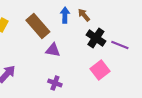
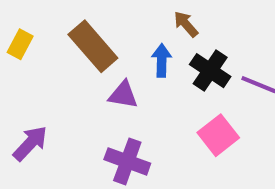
blue arrow: (65, 15) -> (162, 60), moved
purple cross: (55, 83) -> (127, 161), size x1.5

